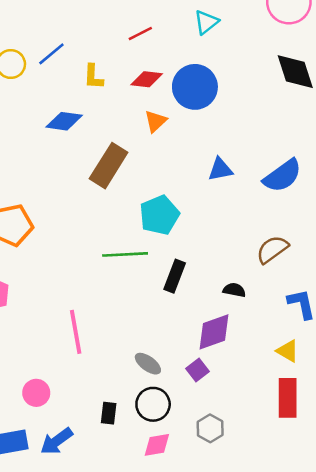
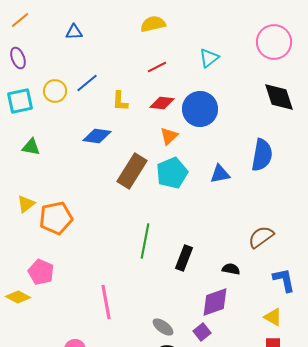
blue semicircle: (283, 176) -> (262, 155), moved, turned -44
cyan pentagon: (159, 215) -> (172, 173), moved
green line: (125, 254) -> (145, 241), turned -76

